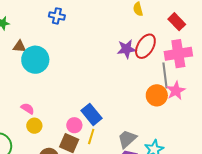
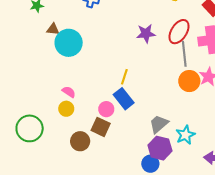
purple star: (126, 49) -> (146, 33), moved
gray line: (165, 75) -> (184, 54), moved
pink semicircle: (28, 109) -> (69, 92), moved
yellow line: (91, 136) -> (124, 77), moved

